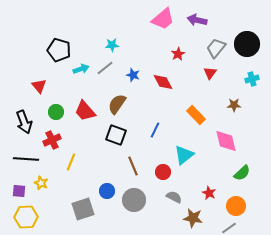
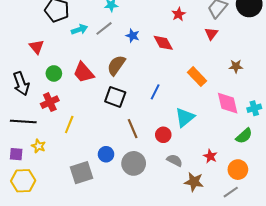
cyan cross: (252, 79) -> (254, 108), moved

